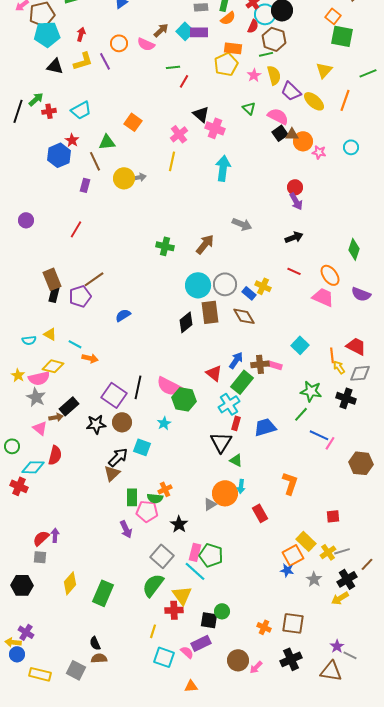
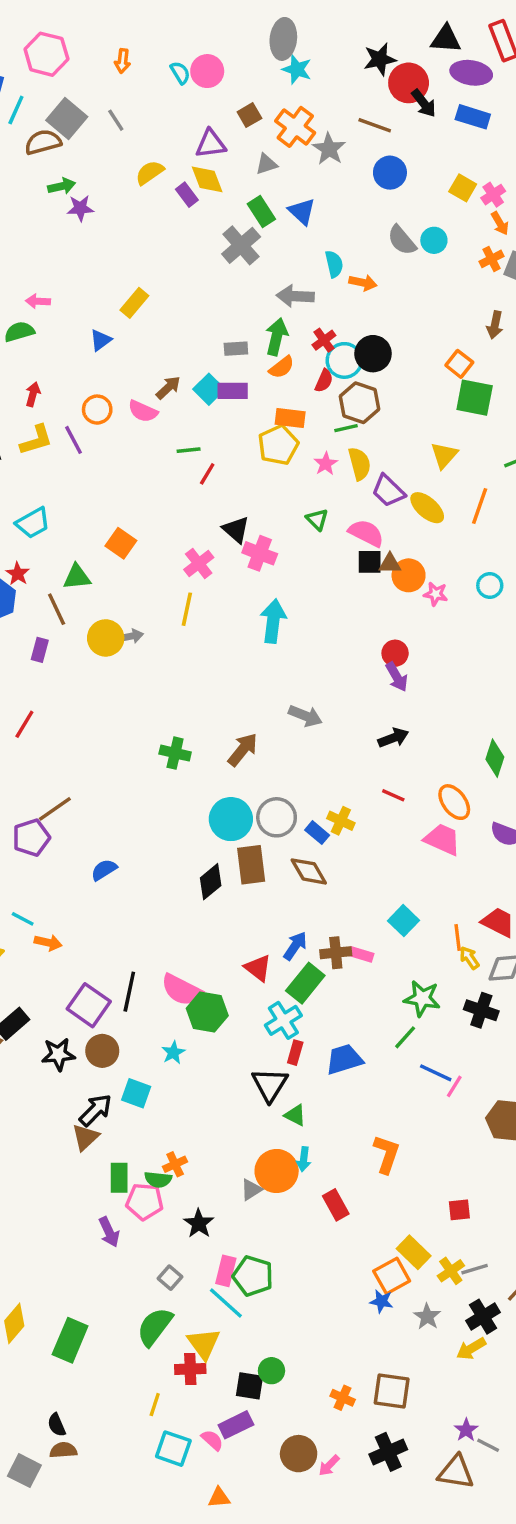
black square: (280, 133) -> (370, 562), turned 35
gray square: (162, 556) -> (170, 1278), size x0.6

